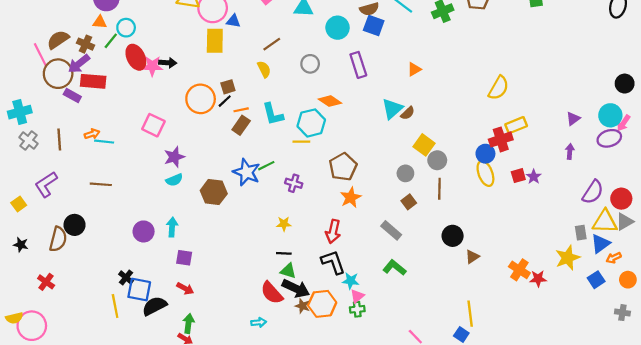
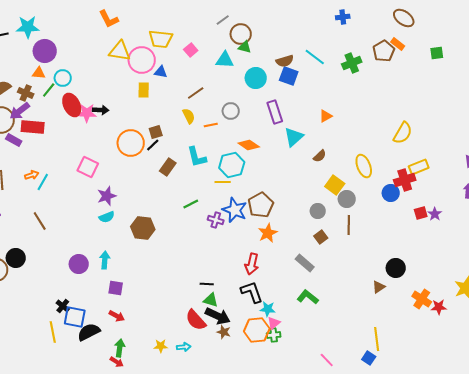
yellow rectangle: (215, 41) -> (144, 90), size x0.7
cyan triangle: (392, 109) -> (294, 137), moved
orange line: (241, 110) -> (211, 125), moved
cyan line: (104, 142) -> (43, 182), turned -66
blue star: (247, 172) -> (235, 210), moved
yellow ellipse: (485, 173) -> (364, 166), moved
brown line: (101, 184) -> (40, 221), turned 54
yellow star: (284, 224) -> (161, 346), moved
black circle: (453, 236) -> (396, 268), moved
orange hexagon: (322, 304) -> (257, 330), moved

